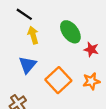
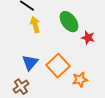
blue triangle: (28, 65) -> (30, 63), moved
orange star: (91, 81) -> (80, 80), moved

